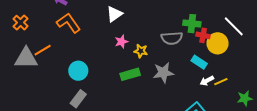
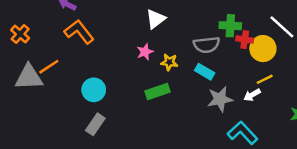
white triangle: (114, 14) -> (156, 19), moved
cyan rectangle: (199, 62) -> (205, 72), moved
gray star: (163, 73) -> (220, 99), moved
yellow line: (221, 82) -> (265, 79), moved

